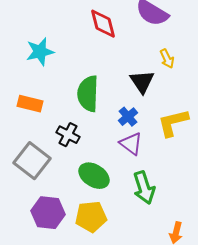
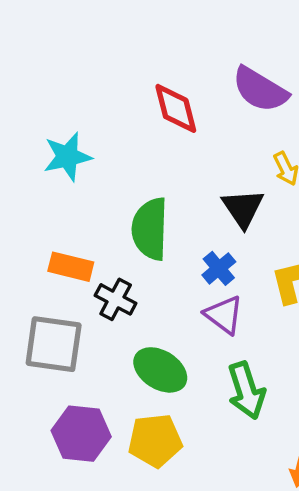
orange rectangle: (30, 104) -> (71, 267), moved
gray square: (32, 161) -> (54, 344), turned -30

